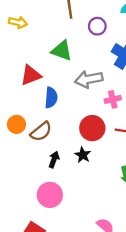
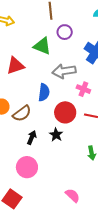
purple circle: (97, 26) -> (65, 32), moved
blue semicircle: (51, 98) -> (44, 92), moved
pink cross: (113, 99) -> (83, 89), turned 32

